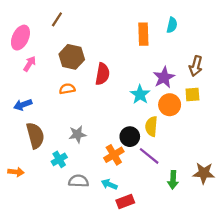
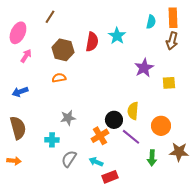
orange rectangle: (143, 34) -> (173, 18), moved
brown arrow: (196, 66) -> (172, 41), moved
red semicircle: (102, 74) -> (92, 42), moved
cyan star: (140, 94) -> (117, 36), moved
orange circle: (170, 105) -> (161, 126), moved
brown semicircle: (35, 135) -> (18, 128), moved
cyan cross: (59, 159) -> (52, 140), turned 32
orange arrow: (16, 172) -> (14, 161), moved
gray semicircle: (79, 181) -> (69, 159), turned -60

